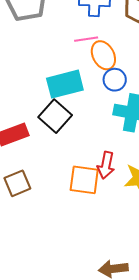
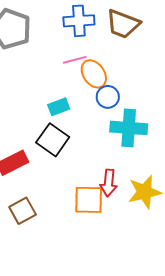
cyan rectangle: (65, 84) -> (59, 107), size x0.6

